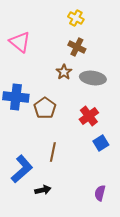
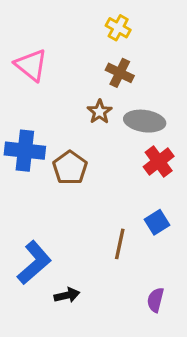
red cross: (89, 116) -> (159, 162), moved
brown line: (53, 152) -> (120, 244), moved

